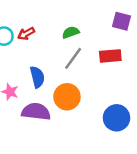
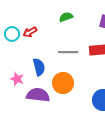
green semicircle: (71, 32) -> (66, 17), moved
gray line: (73, 58) -> (68, 52), turned 54

